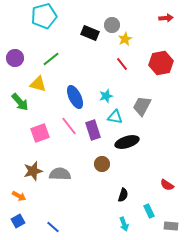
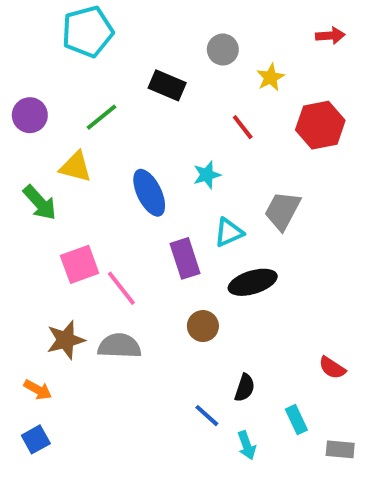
black rectangle: (90, 33) -> (167, 85), moved
yellow star: (125, 39) -> (271, 77), moved
cyan star: (106, 96) -> (207, 175), moved
cyan triangle: (115, 117) -> (229, 233), turned -35
pink line: (69, 126) -> (121, 288), moved
blue line: (53, 227) -> (207, 416), moved

